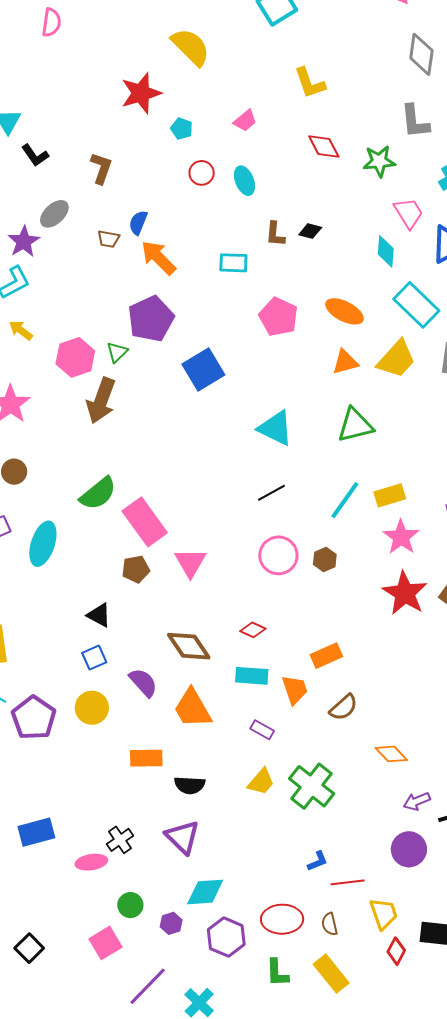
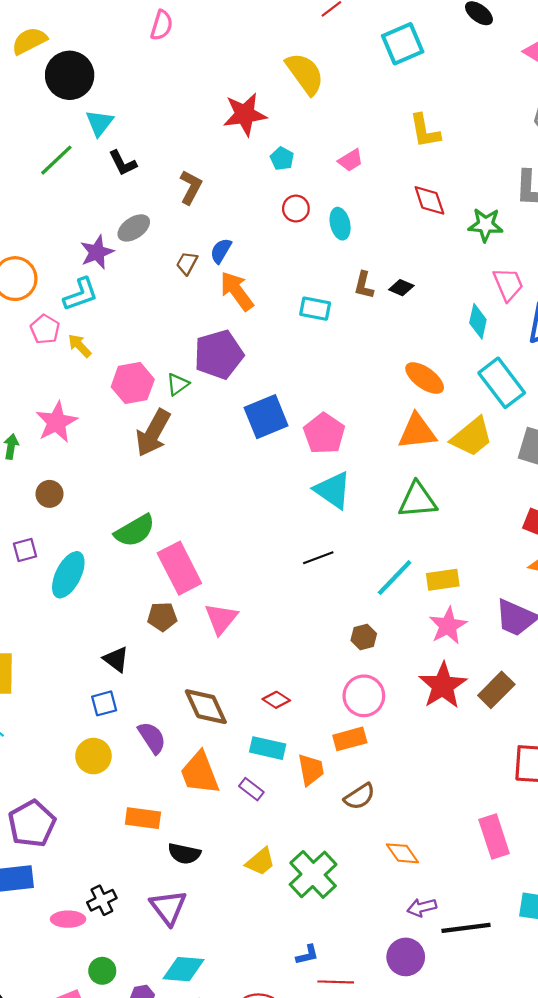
brown trapezoid: (108, 239) -> (187, 263), turned 100
pink pentagon: (278, 317) -> (324, 434), moved
orange triangle: (345, 362) -> (417, 432), size x1.4
pink circle: (278, 555) -> (364, 696), moved
purple pentagon: (34, 718) -> (32, 824), moved
purple rectangle: (262, 730) -> (251, 789), moved

